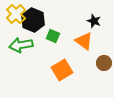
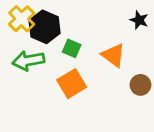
black star: (94, 21) -> (139, 20), moved
orange square: (62, 70) -> (72, 84), moved

